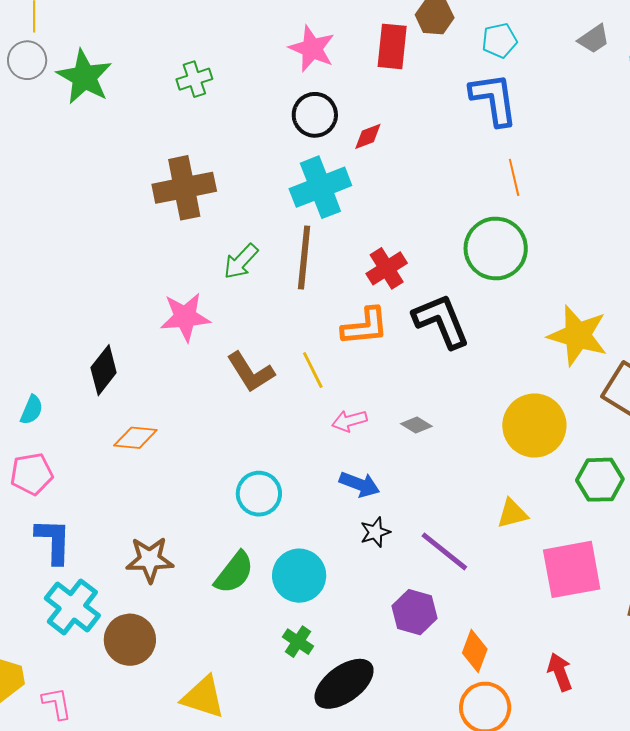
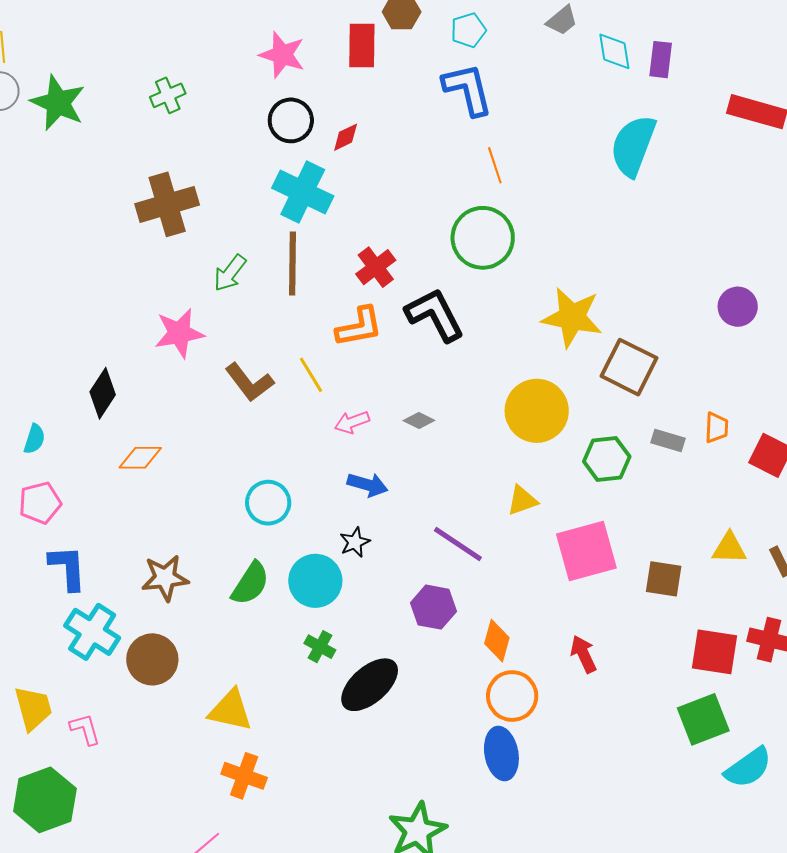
cyan cross: (320, 187) -> (303, 192), turned -38
black star: (375, 532) -> (355, 542), moved

